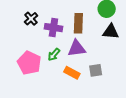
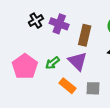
purple cross: (53, 28) -> (59, 24), moved
purple triangle: (77, 48) -> (78, 61), turned 42

